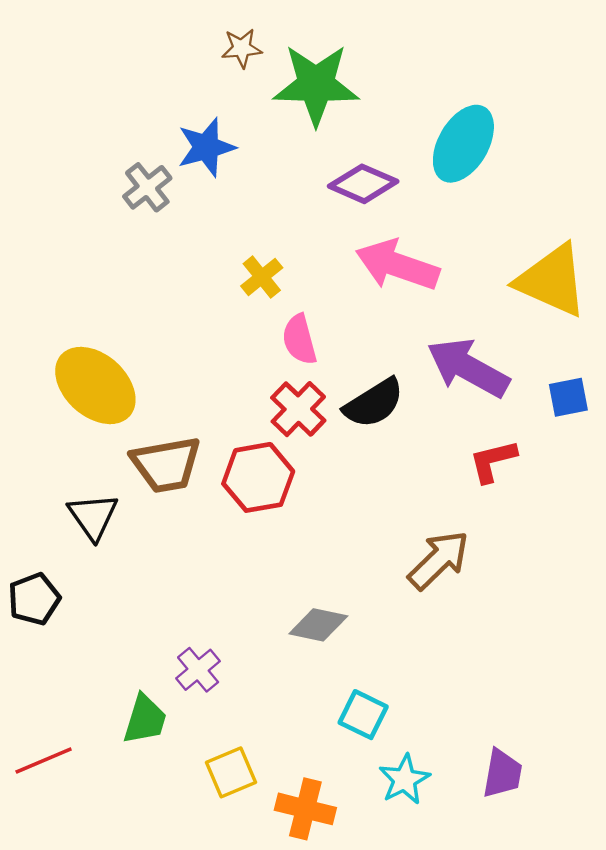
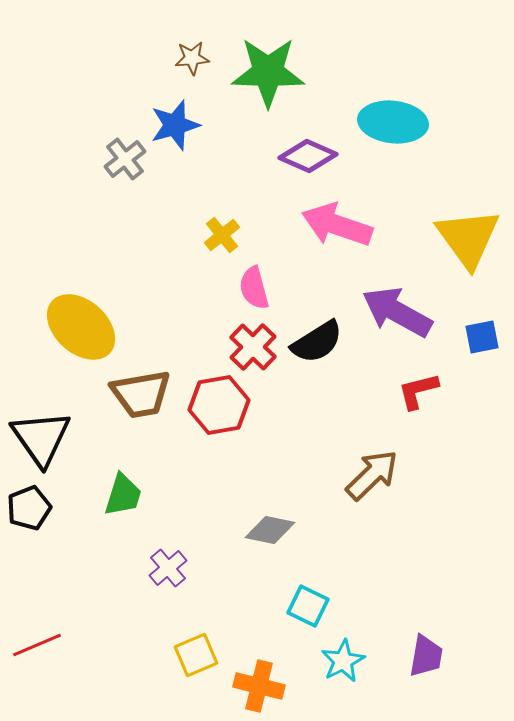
brown star: (242, 48) -> (192, 58), moved
cyan ellipse: (463, 144) -> (393, 122), turned 66
yellow triangle: (552, 281) -> (468, 238), turned 30
black triangle: (93, 516) -> (41, 438), moved, size x1.4
green trapezoid: (145, 719) -> (123, 495), moved

